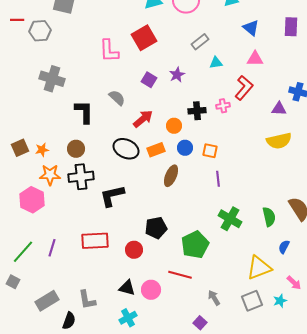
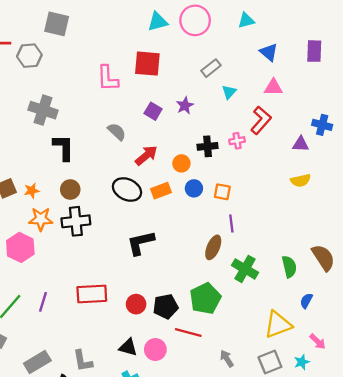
red square: (144, 38) -> (147, 64), turned 35
cyan triangle: (216, 63) -> (229, 92), turned -40
black L-shape: (84, 112) -> (63, 148), moved
yellow semicircle: (279, 141) -> (301, 180), size x0.7
brown ellipse: (171, 176) -> (213, 247), moved
black L-shape: (112, 196) -> (141, 243), moved
black pentagon: (156, 228) -> (166, 306), moved

